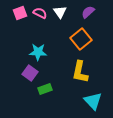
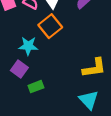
orange square: (81, 39) -> (50, 26), moved
yellow L-shape: (80, 72) -> (94, 68), moved, turned -110

